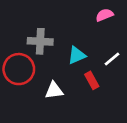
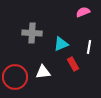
white line: (112, 59) -> (89, 47), turned -40
red circle: (19, 69) -> (15, 77), moved

